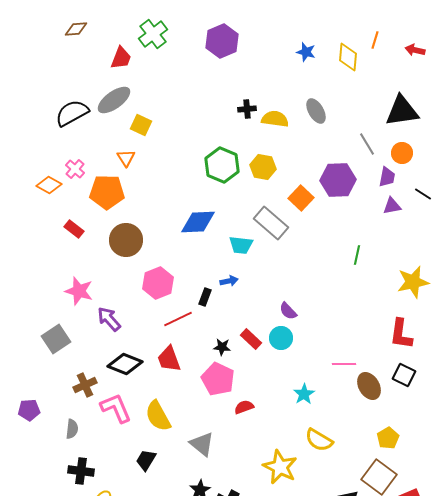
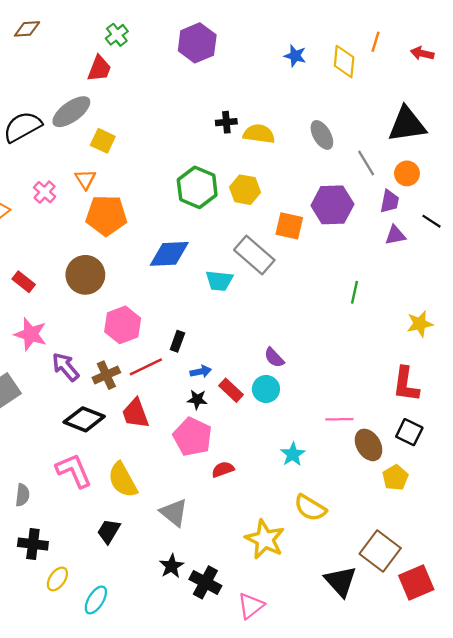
green cross: (153, 34) -> (117, 35), size x0.7
red trapezoid: (121, 58) -> (99, 69), moved
gray ellipse: (316, 111) -> (322, 135), moved
pink cross: (75, 169) -> (45, 192), moved
orange pentagon: (107, 192) -> (106, 215), moved
orange square: (301, 198) -> (289, 226), turned -30
red rectangle: (74, 229) -> (24, 282), moved
blue arrow: (229, 281) -> (201, 372), moved
yellow star: (413, 282) -> (420, 324), size x0.7
brown cross: (85, 385) -> (106, 375), moved
yellow pentagon: (388, 438) -> (395, 478), moved

